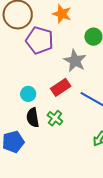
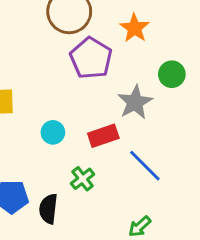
black semicircle: (33, 118) -> (48, 209), moved

